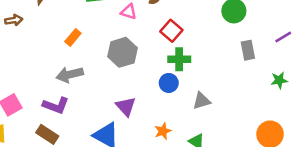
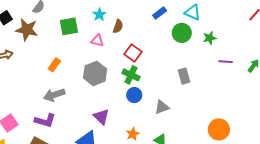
purple line: (283, 37) -> (226, 62), moved, turned 40
gray rectangle: (248, 50) -> (184, 76), moved
green cross: (179, 59) -> (131, 75), moved, turned 30
green star: (279, 80) -> (210, 38), moved

